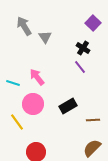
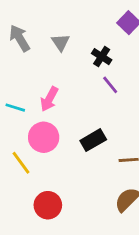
gray arrow: (24, 26) -> (20, 38), moved
black cross: (83, 48) -> (102, 57), moved
pink arrow: (37, 77) -> (49, 99), turned -114

